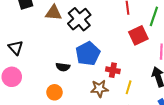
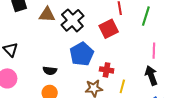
red square: (138, 35) -> (109, 29), moved
black semicircle: (63, 67) -> (50, 71), moved

